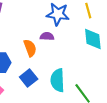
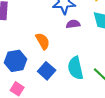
purple semicircle: (47, 36) -> (73, 24), moved

